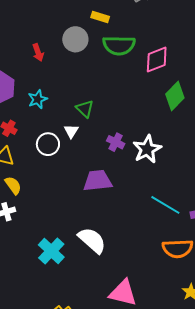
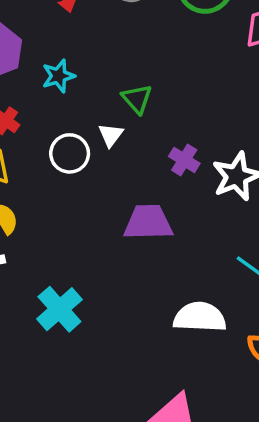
white semicircle: (92, 240) -> (200, 317), moved, turned -44
cyan cross: (51, 251) -> (59, 309), moved

